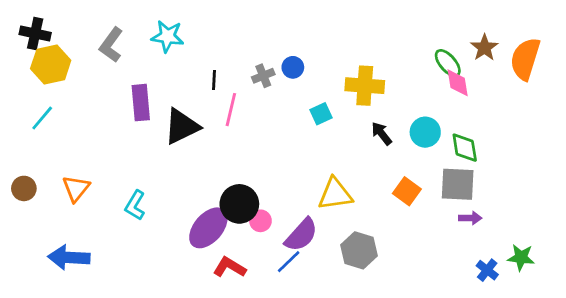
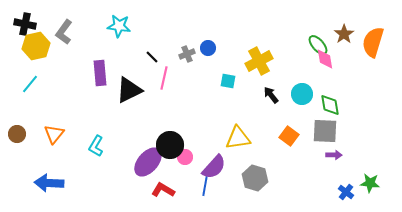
gray L-shape: (111, 45) -> (64, 32), moved
black line: (214, 80) -> (152, 57), turned -48
yellow cross: (365, 86) -> (259, 61), turned -32
cyan square: (321, 114) -> (228, 81), turned 35
blue line: (289, 262) -> (205, 186), turned -36

